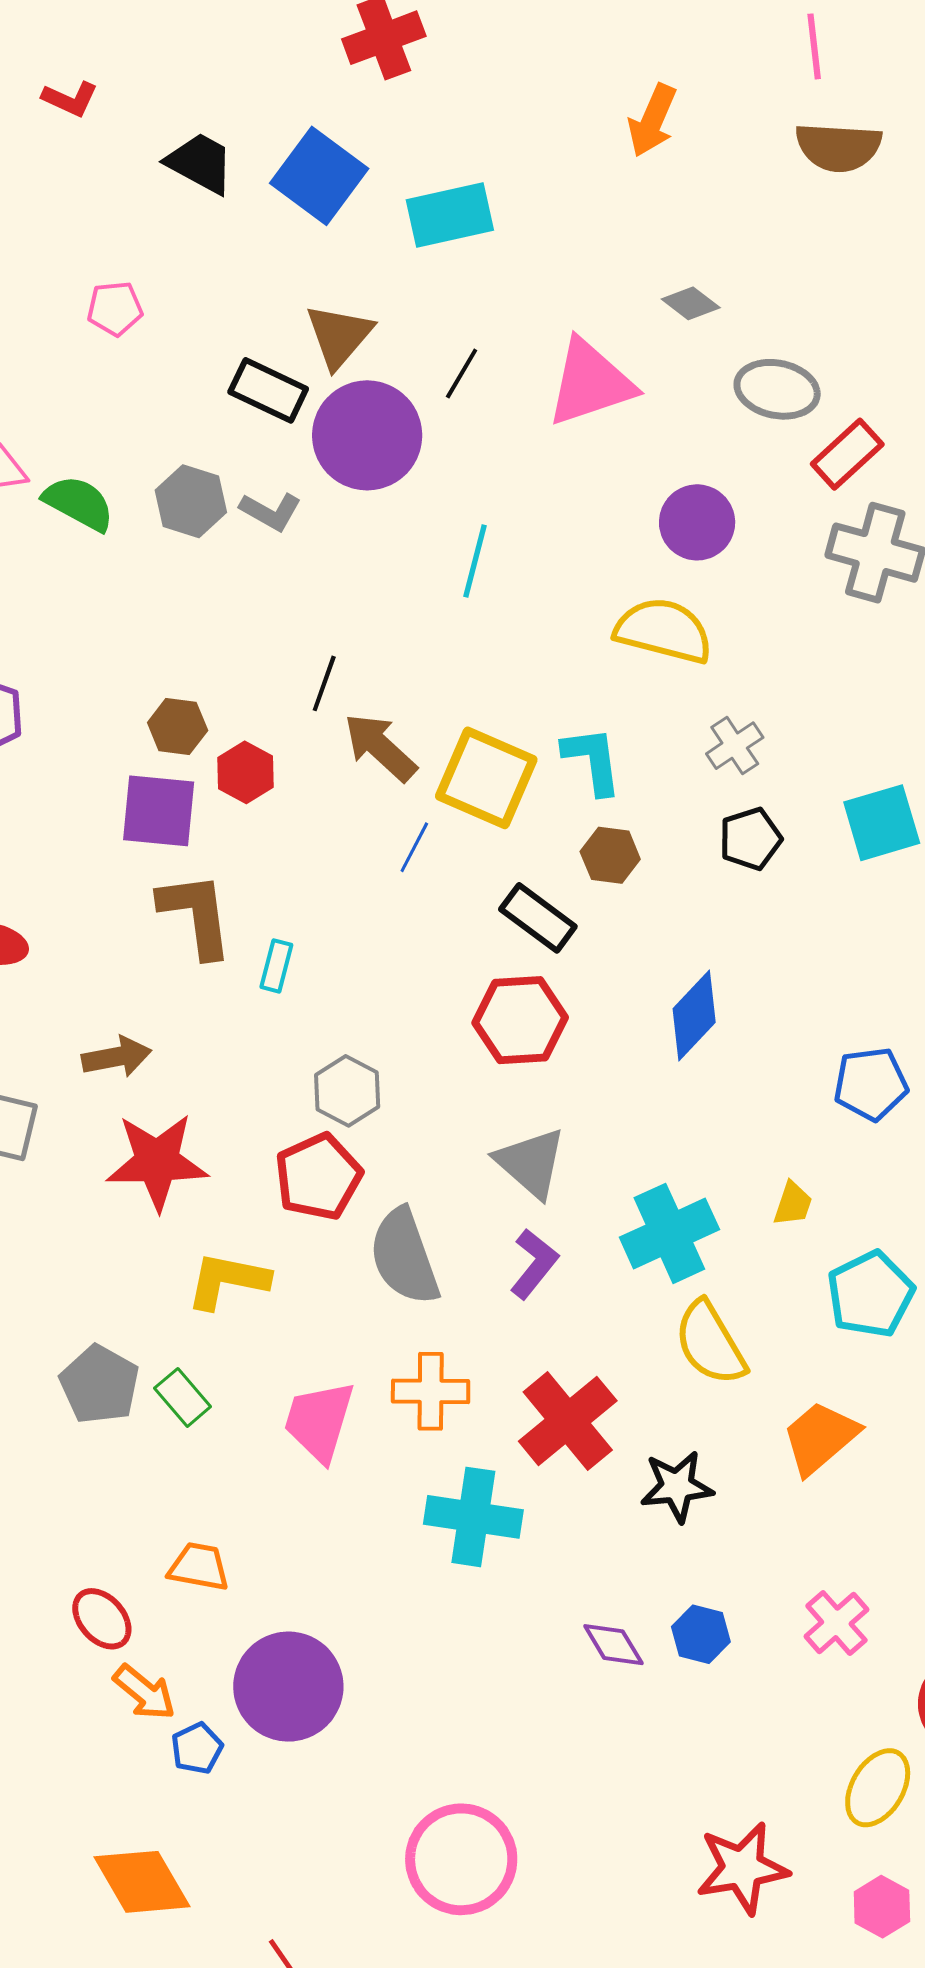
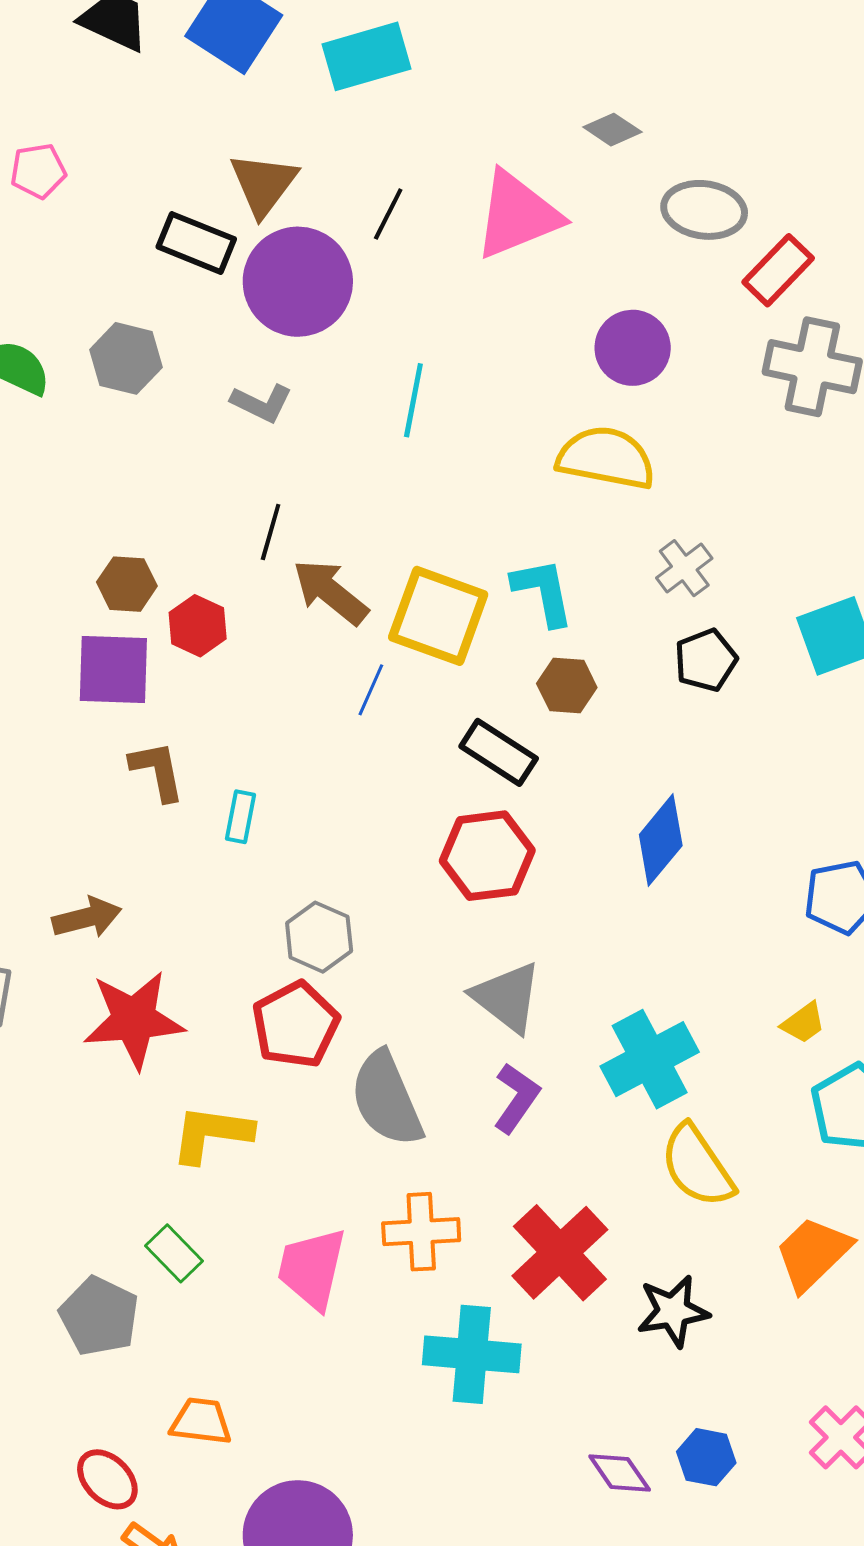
gray L-shape: (271, 511) -> (262, 403), moved
brown L-shape: (196, 915) -> (157, 771), size x0.7
yellow trapezoid: (793, 1204) -> (803, 1023), moved, turned 39
gray pentagon: (100, 1385) -> (99, 1316), moved

